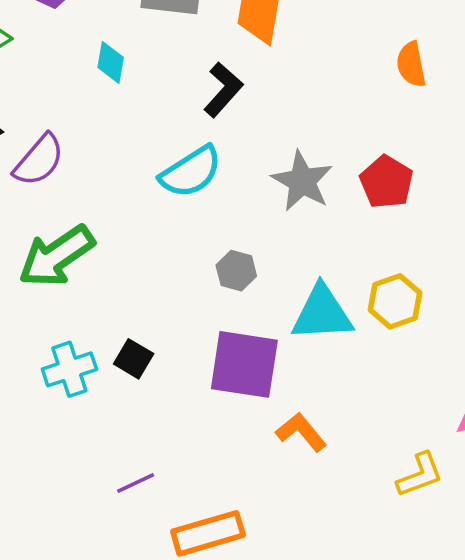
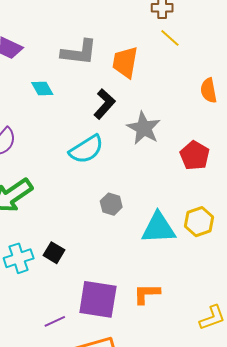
cyan diamond: (111, 62) -> (42, 88), turned -40
gray star: (302, 181) -> (144, 128), moved
purple square: (244, 364) -> (98, 299), moved
orange L-shape: (301, 432) -> (147, 294), turned -52

